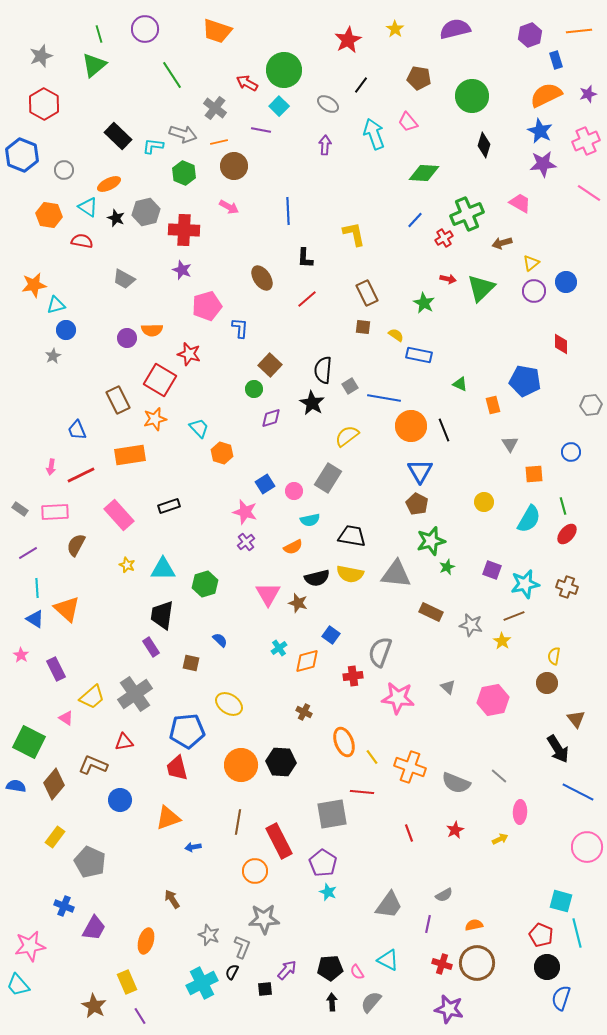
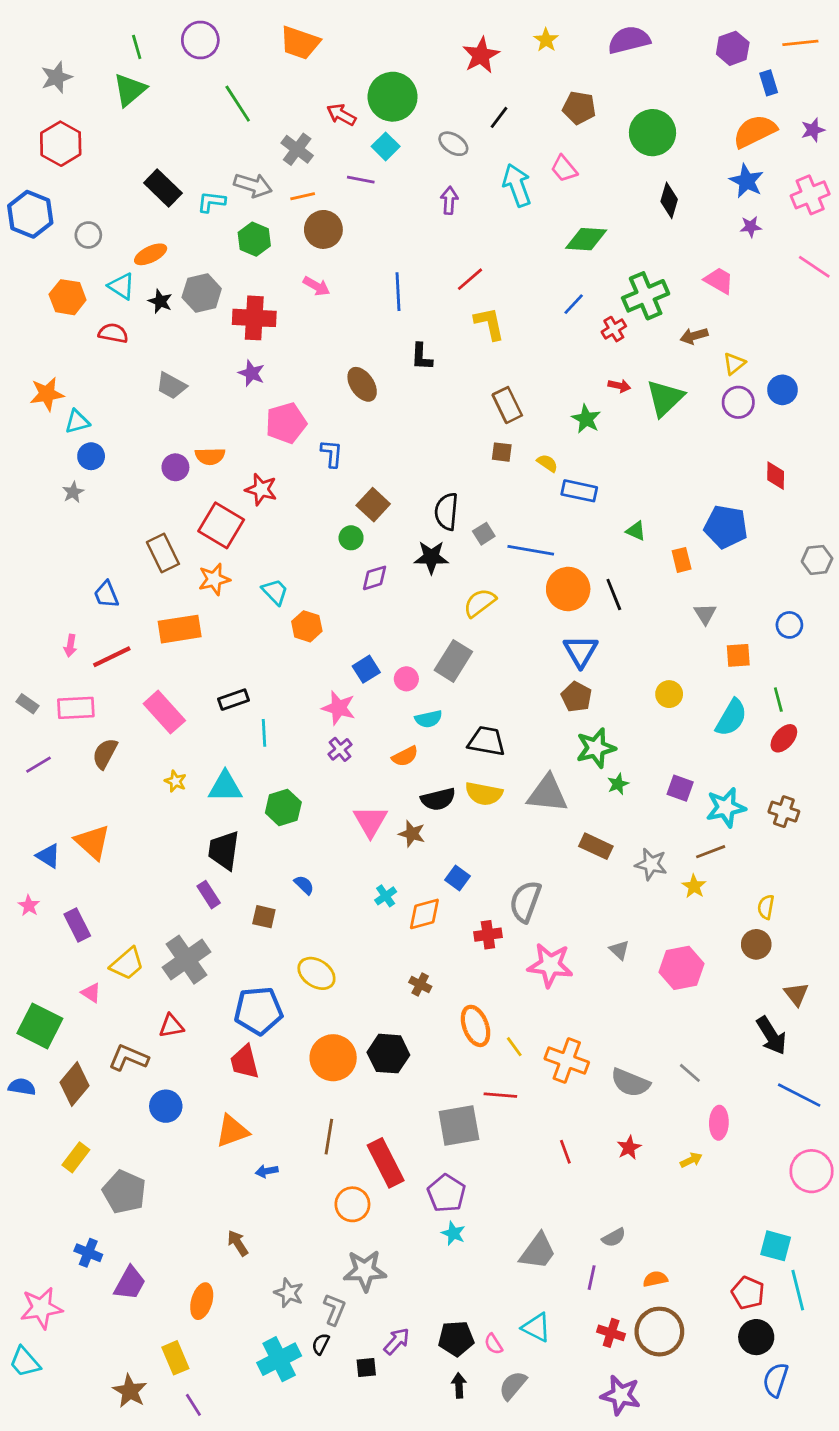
purple star: (543, 164) -> (751, 227), size x0.6
red line: (307, 299) -> (470, 279), moved
black star: (312, 403) -> (431, 557), turned -30
cyan line: (37, 588) -> (264, 733), moved

